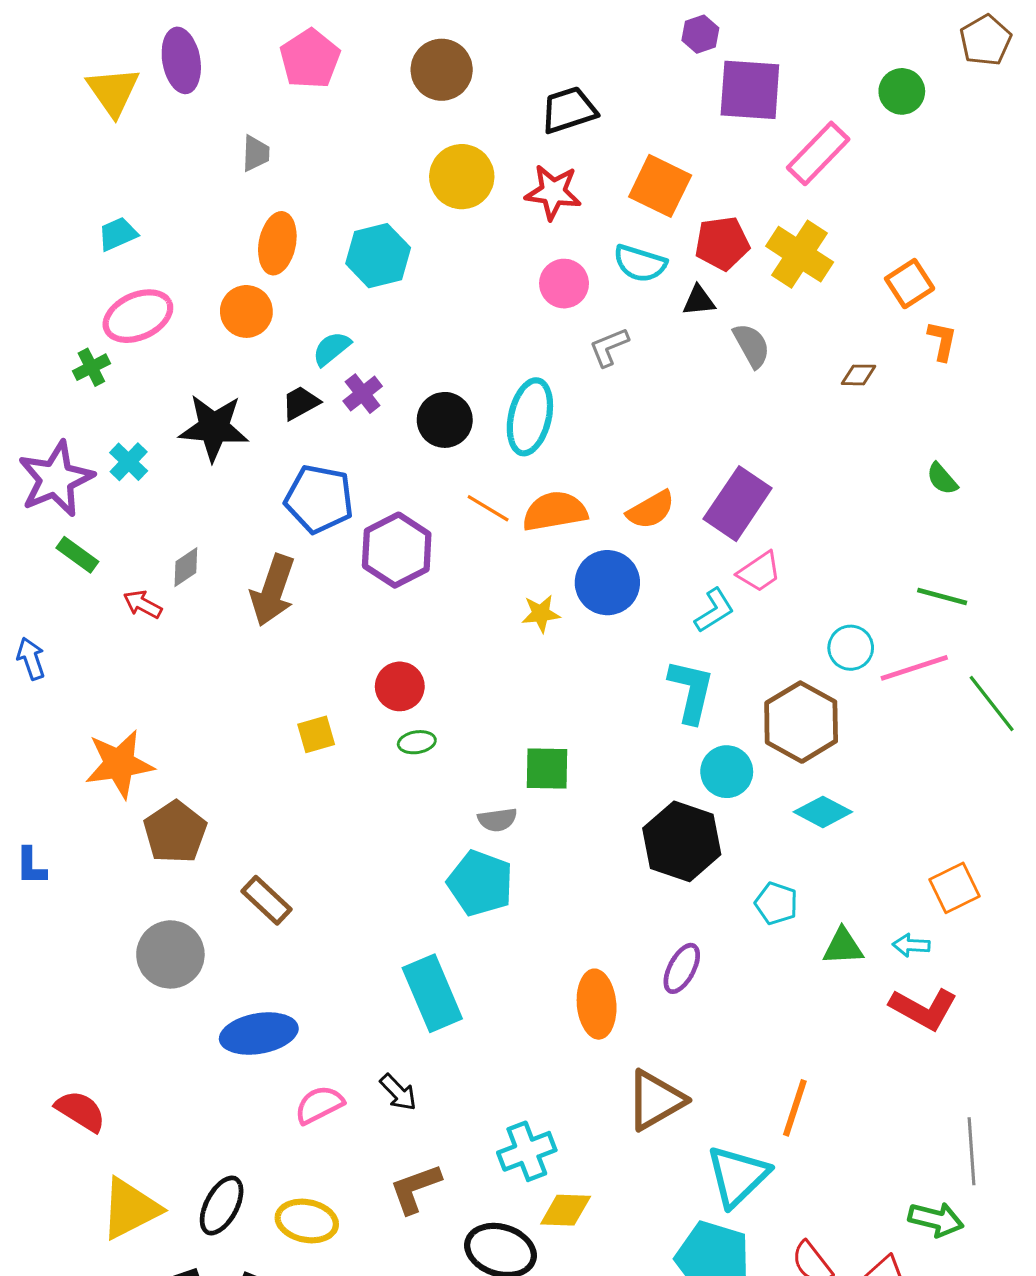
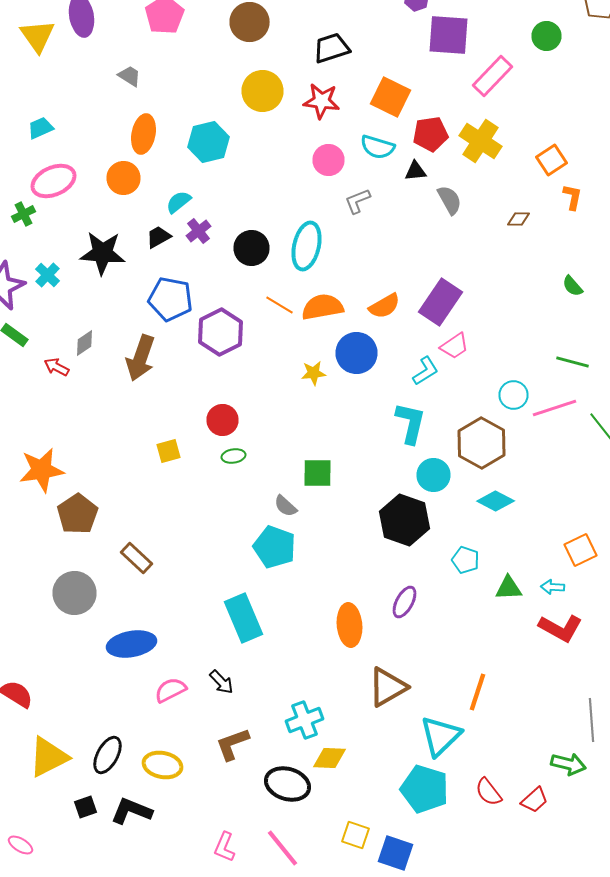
gray trapezoid: (256, 153) -> (130, 76), turned -60
gray semicircle: (497, 820) -> (286, 506), turned 50

